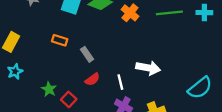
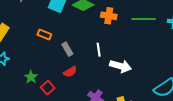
orange cross: (130, 13) -> (109, 16), turned -35
white line: (120, 82) -> (99, 50), moved

